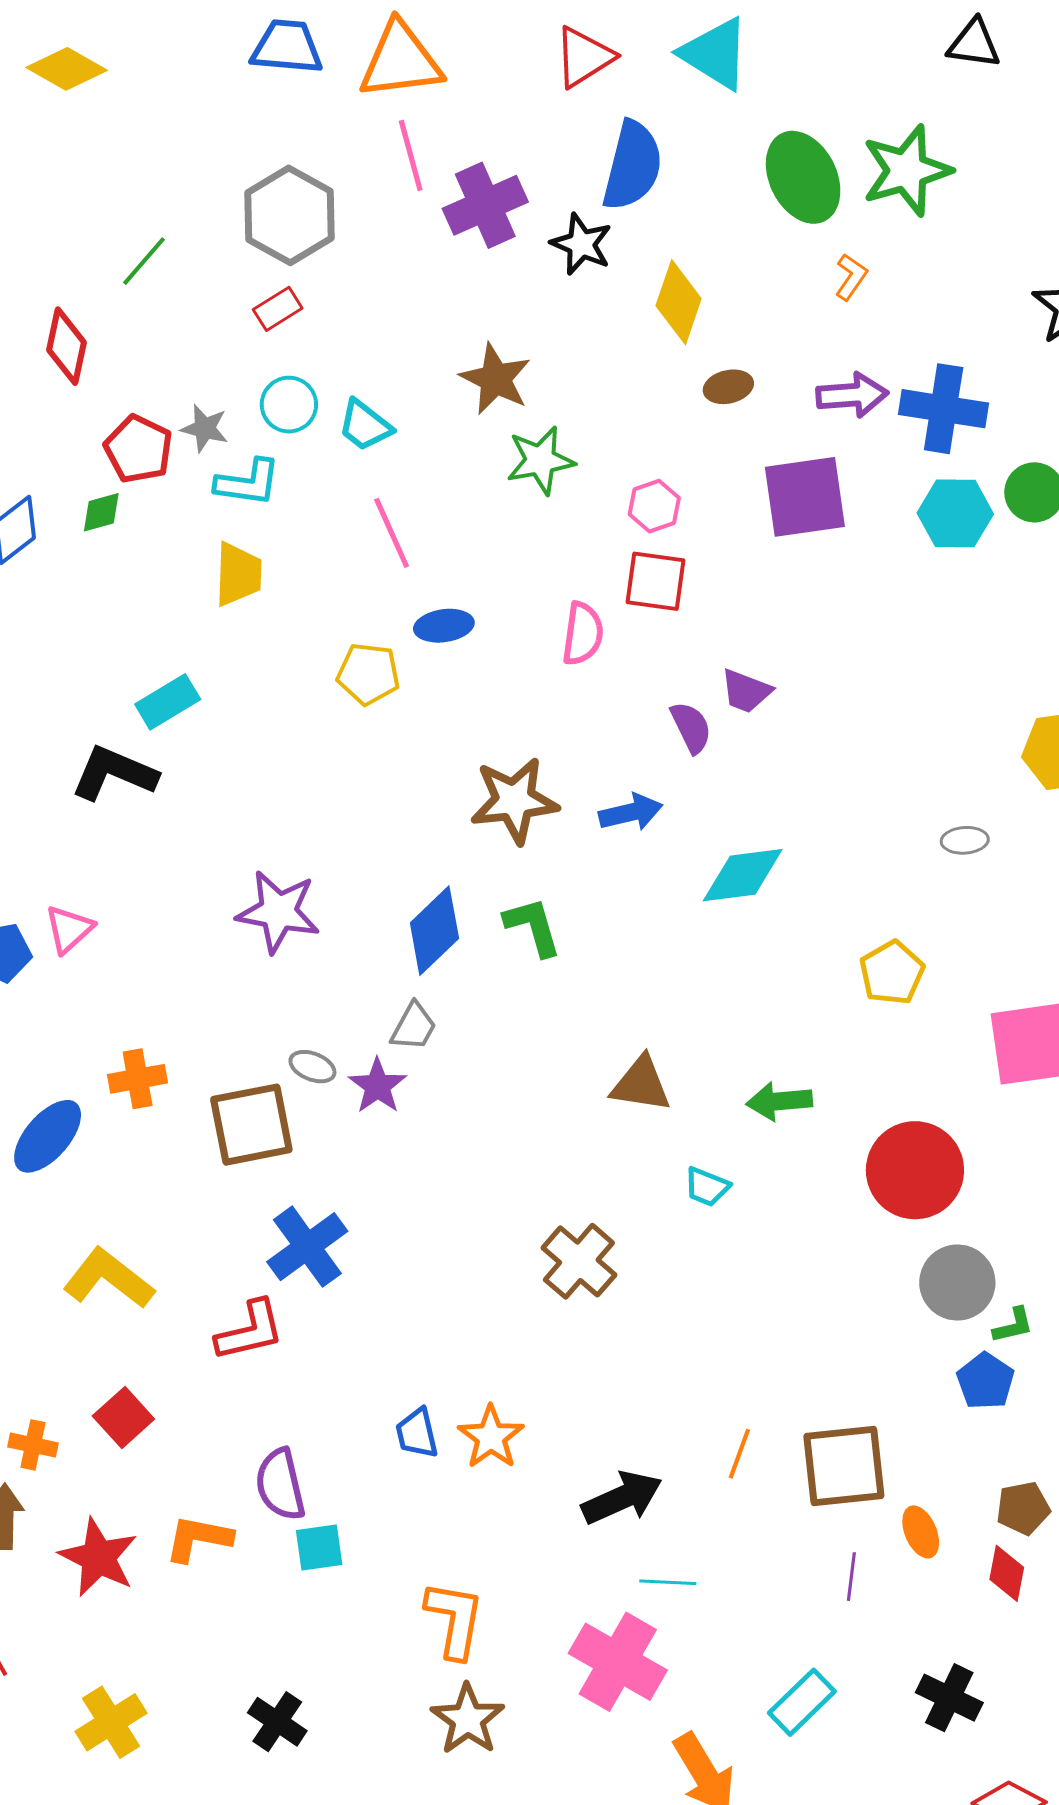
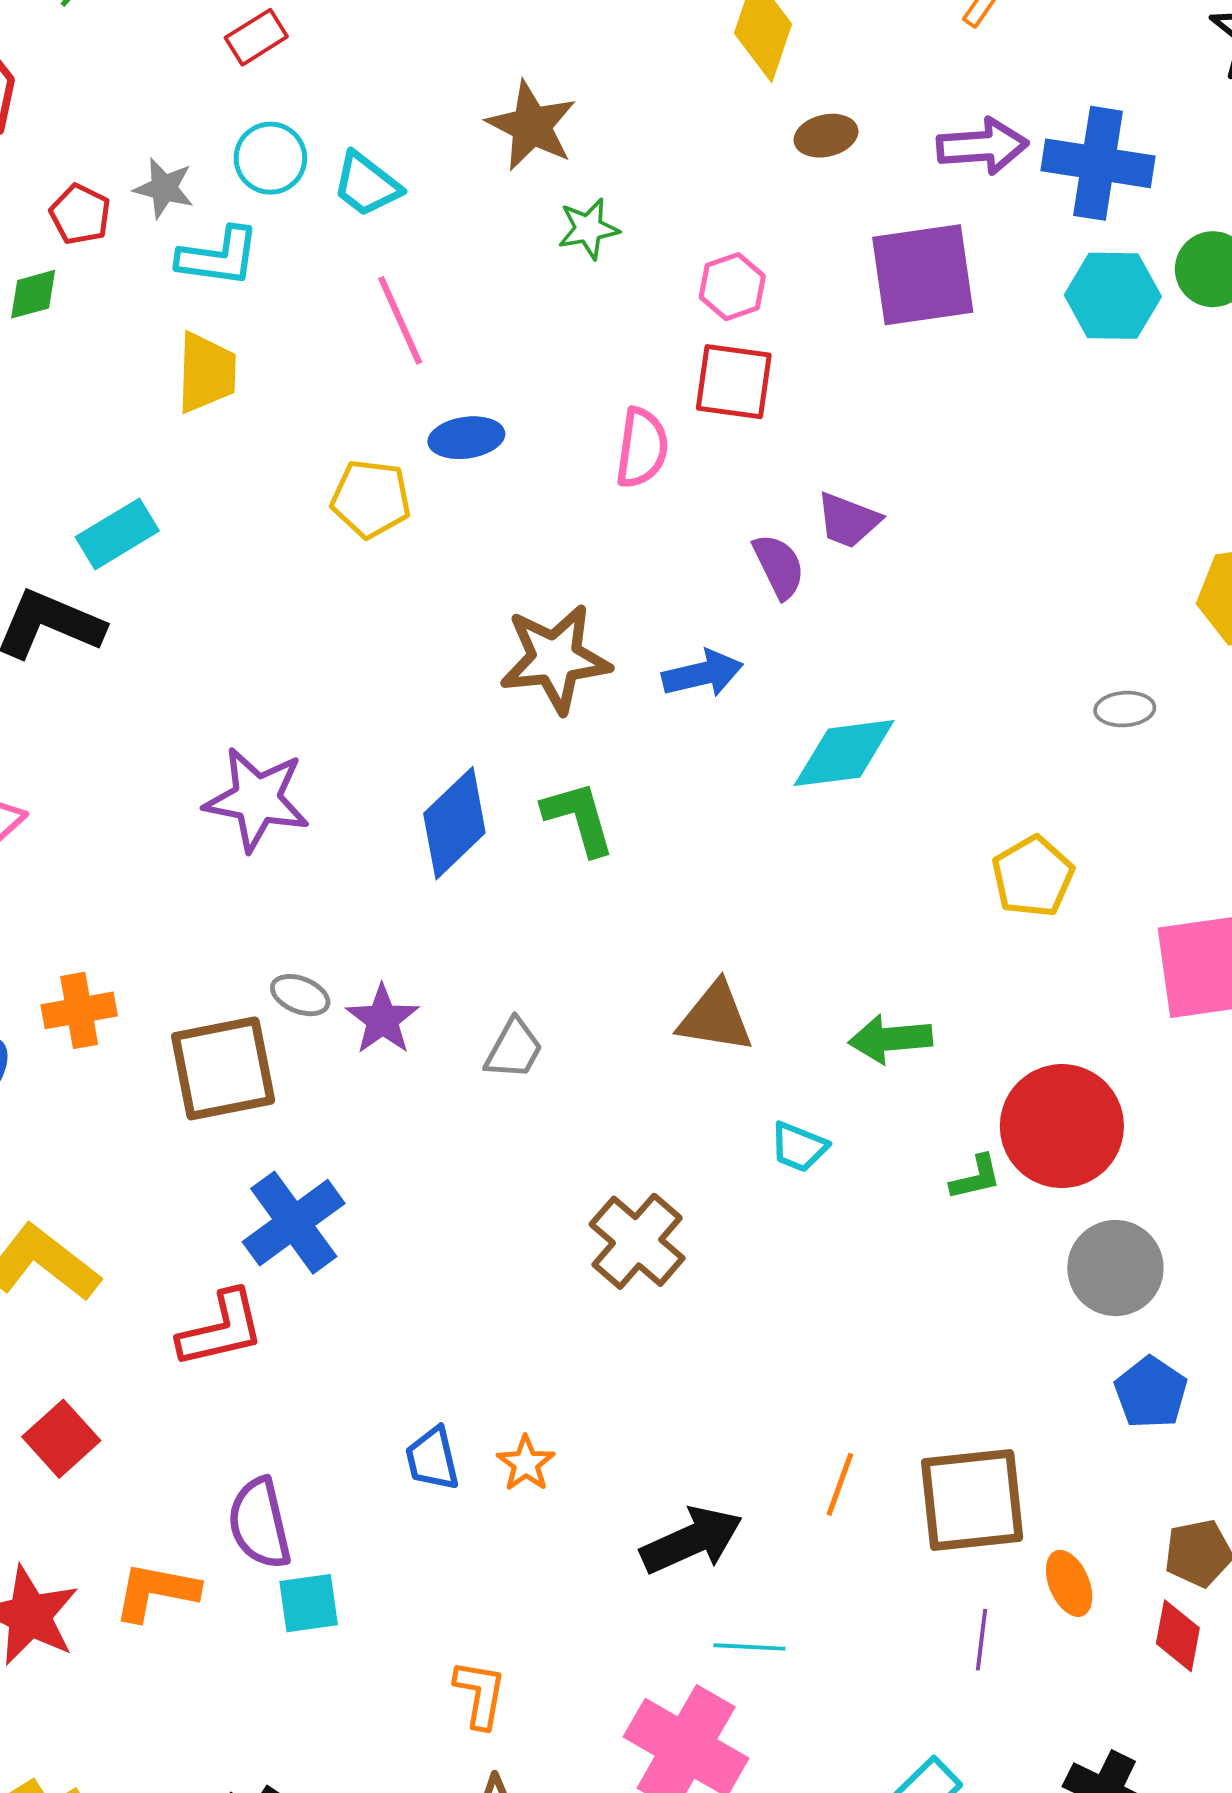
red pentagon: (138, 449) -> (80, 214), size x0.7
green star: (540, 460) -> (588, 229), size x0.7
gray trapezoid: (414, 1027) -> (514, 1049), moved
green L-shape: (1013, 1325) -> (976, 1177), moved
orange star: (491, 1437) -> (526, 1463), size x0.7
orange L-shape: (455, 1620) -> (480, 1694), size x0.7

